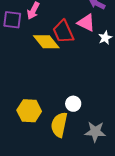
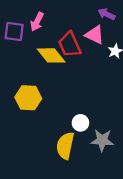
yellow hexagon: (29, 111) -> (28, 98), moved
gray star: (95, 132) -> (102, 140), moved

